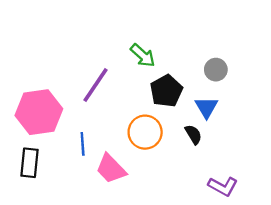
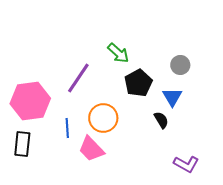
orange circle: (145, 132) -> (103, 118), moved

